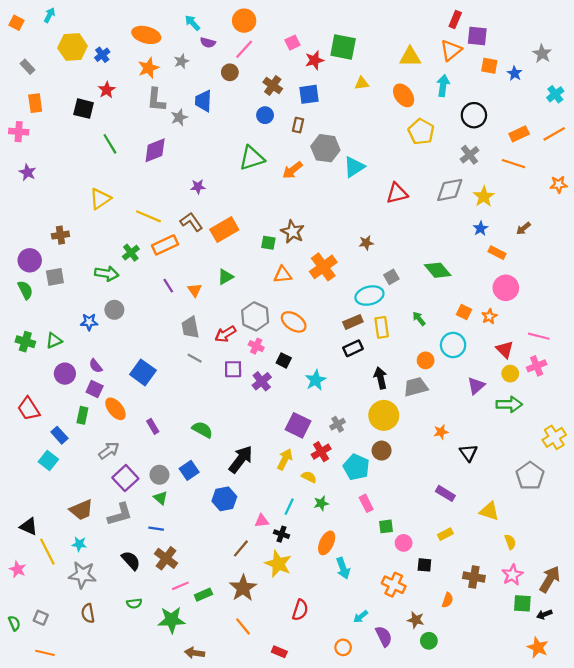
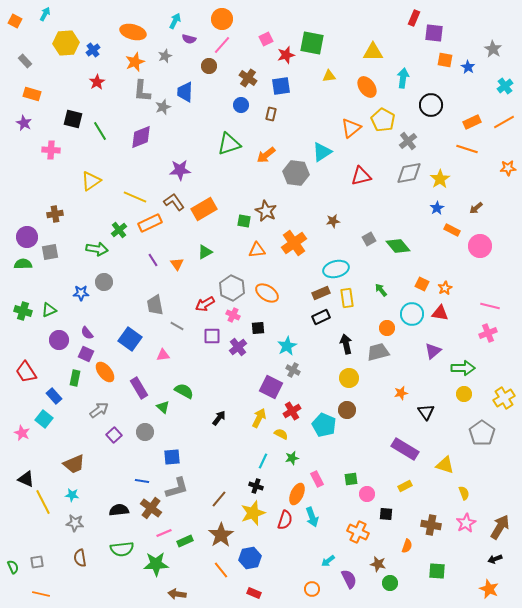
cyan arrow: (192, 23) -> (175, 21), turned 70
orange triangle: (451, 50) -> (351, 128), moved
orange rectangle: (35, 103) -> (32, 94), turned -66
black square: (84, 109) -> (73, 119), moved
pink cross: (19, 132) -> (51, 150), moved
gray hexagon: (325, 148) -> (296, 173), moved
gray cross: (470, 155) -> (408, 141), moved
purple star: (27, 172) -> (24, 123), moved
purple star: (198, 187) -> (180, 170), size x1.5
gray square: (391, 277) -> (369, 239), moved
pink circle: (506, 288) -> (480, 246), moved
green semicircle: (25, 290) -> (23, 264), turned -66
gray trapezoid: (190, 327) -> (155, 305), moved
red triangle: (505, 349) -> (440, 313), moved, turned -36
black square: (284, 360) -> (258, 328), turned -32
yellow circle: (510, 374) -> (464, 394), moved
yellow circle: (384, 415) -> (349, 378), size x0.7
gray cross: (338, 424) -> (293, 370), moved, turned -32
purple rectangle: (153, 426) -> (139, 388), size x1.5
black arrow: (241, 459) -> (219, 418), size x0.6
blue square: (189, 470) -> (172, 457), moved, turned 30
purple square: (125, 478) -> (114, 435), size x0.7
purple rectangle: (445, 493) -> (405, 449), size x1.5
green triangle: (161, 498) -> (163, 407), moved
blue hexagon: (224, 499) -> (250, 558), moved
pink rectangle: (366, 503) -> (317, 479), moved
gray L-shape: (120, 514) -> (177, 488), moved
pink triangle: (262, 521) -> (163, 355), moved
black semicircle: (131, 561) -> (119, 510), turned -54
yellow star: (278, 564) -> (253, 513), turned 30
pink star: (18, 569) -> (22, 433), moved
gray star: (82, 575) -> (75, 523), size x0.7
green semicircle: (134, 603) -> (122, 549), size x1.6
green square: (522, 603) -> (437, 571), moved
red semicircle: (300, 610) -> (285, 520), moved
gray square: (41, 618) -> (37, 562), turned -32

